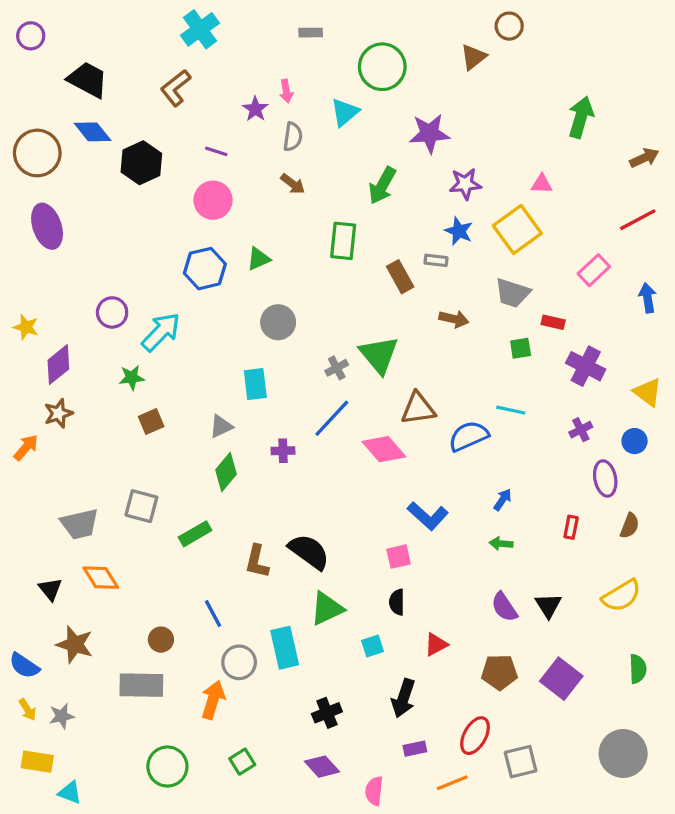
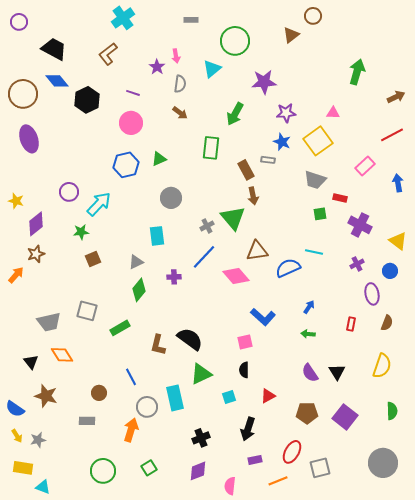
brown arrow: (454, 319) -> (253, 196), moved, turned 66
yellow semicircle: (621, 596) -> (382, 366), turned -40
gray rectangle: (141, 685) -> (87, 421), size x0.6
purple diamond: (322, 767) -> (198, 471), turned -70

